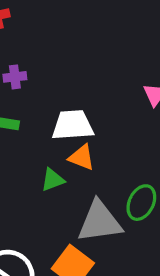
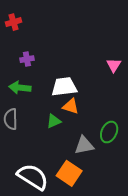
gray triangle: (100, 222) -> (84, 145), size x0.7

